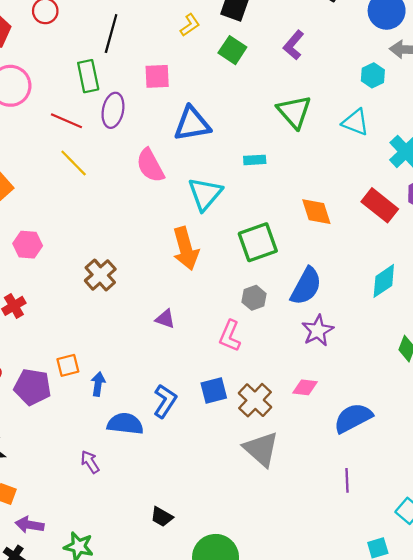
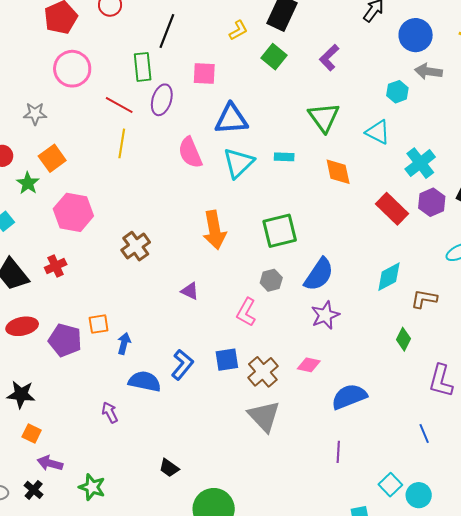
yellow line: (74, 163) -> (122, 143), turned 48
cyan triangle: (205, 194) -> (238, 163), moved
orange diamond: (316, 212) -> (338, 172), moved
pink hexagon: (28, 245) -> (73, 212), size x1.5

